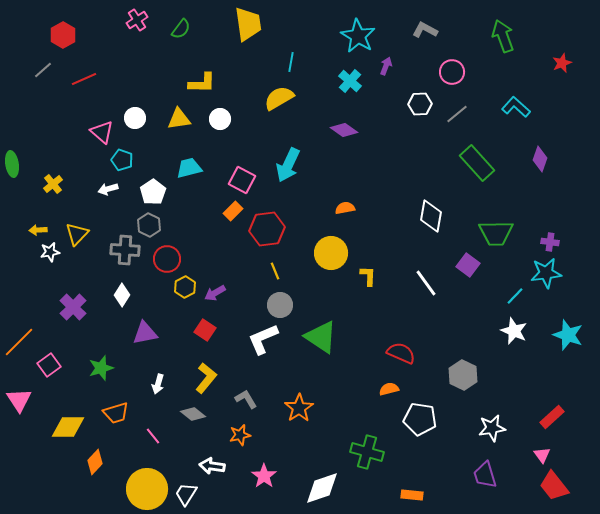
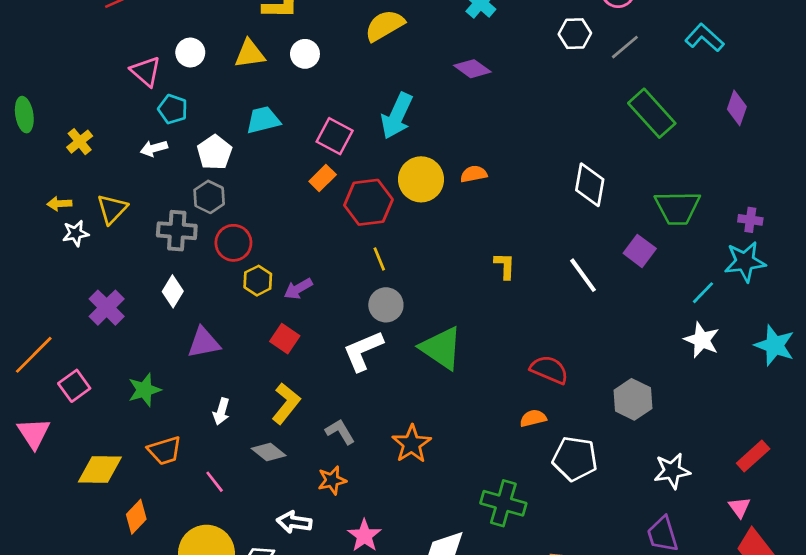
yellow circle: (331, 253) -> (421, 179), moved

